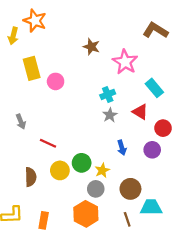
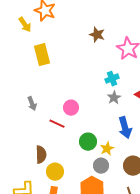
yellow arrow: (13, 36) -> (25, 25), turned -49
pink circle: (56, 81) -> (71, 108), moved
blue arrow: (122, 148) -> (125, 128), size x1.5
yellow circle: (60, 170) -> (55, 172), moved

